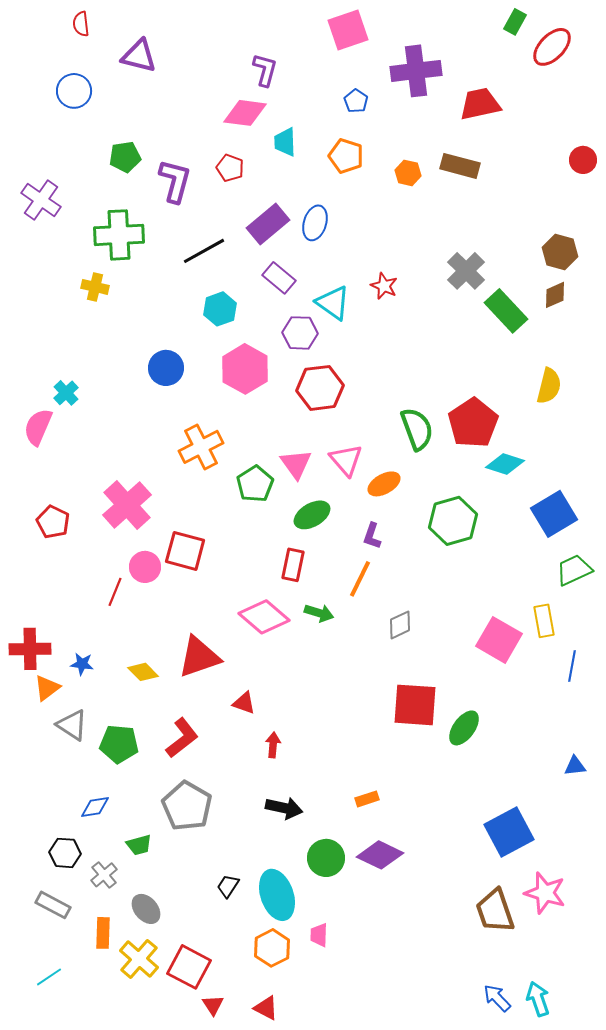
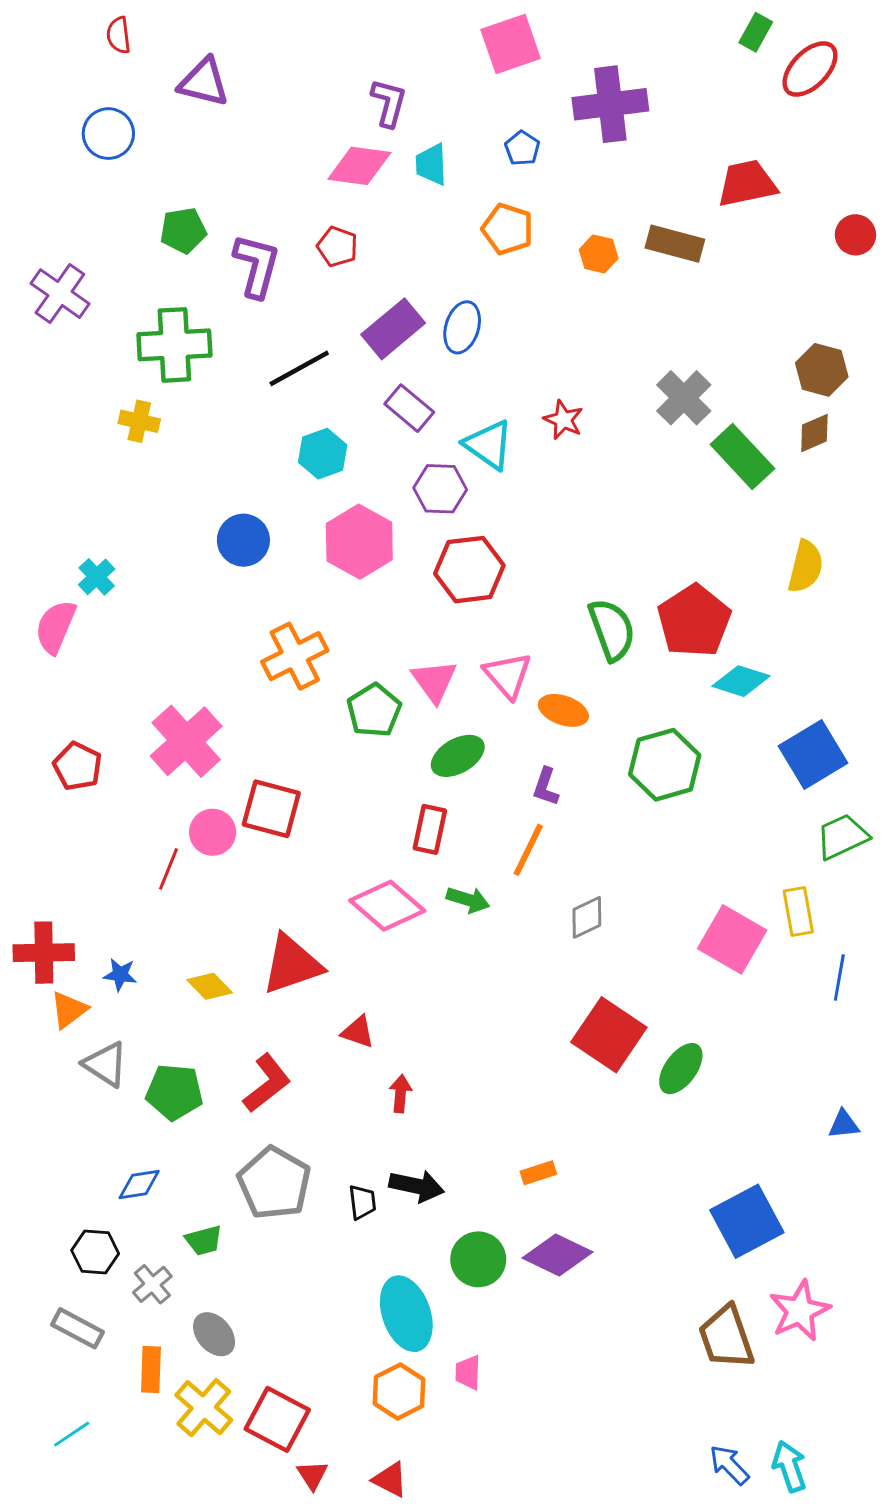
red trapezoid: (480, 104) -> (747, 183), moved
cyan trapezoid: (285, 142) -> (431, 164), moved
orange ellipse: (384, 484) -> (563, 710), turned 48
red square: (415, 705) -> (609, 1035), turned 30
black trapezoid: (228, 886) -> (362, 1202), moved, turned 140
pink star: (545, 893) -> (800, 1311), turned 30

